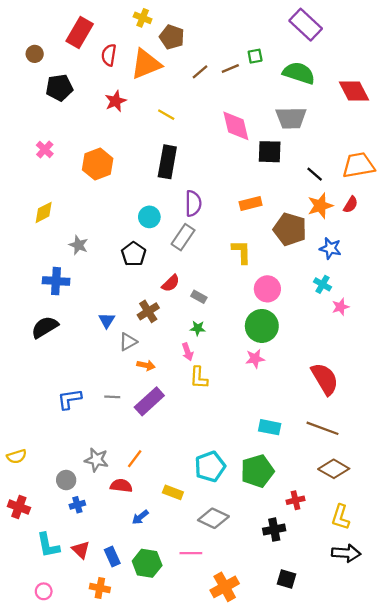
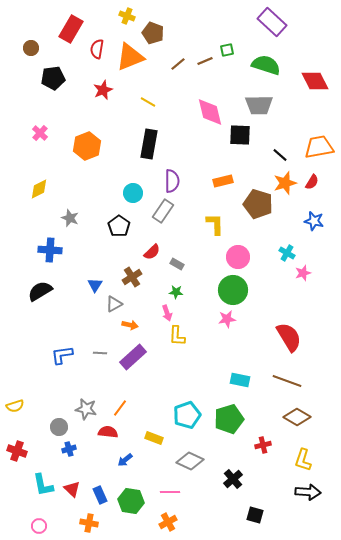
blue star: (330, 248) -> (314, 221), moved
black cross: (274, 530) -> (233, 479), moved, turned -30
orange cross: (225, 587) -> (168, 522), moved, size x0.7

